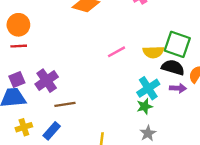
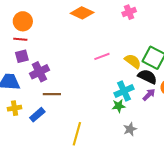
yellow semicircle: (153, 52) -> (133, 61), turned -150
purple square: (17, 79) -> (22, 56), moved
purple arrow: (178, 88) -> (149, 95), turned -56
gray star: (148, 133) -> (130, 129), moved

